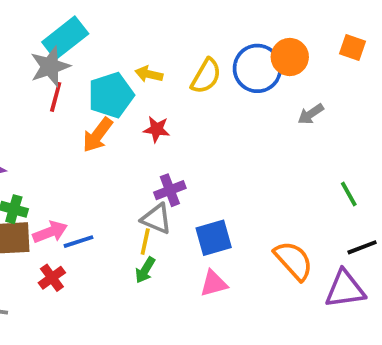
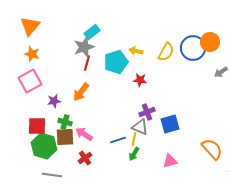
cyan rectangle: (65, 38) -> (92, 32), size x0.7
orange arrow: (98, 135) -> (81, 92), moved
pink arrow: (50, 232) -> (84, 134), turned -126
blue square: (214, 238) -> (170, 124), moved
blue line: (79, 242) -> (118, 140), moved

